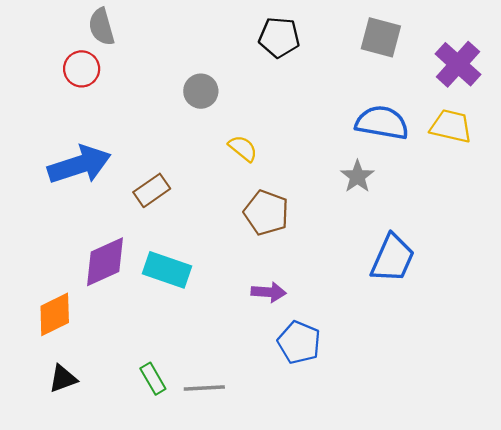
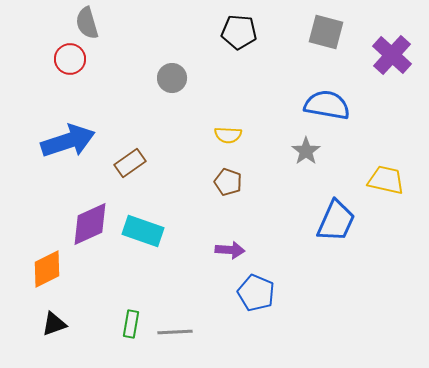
yellow trapezoid: (451, 126) -> (386, 180), moved
yellow semicircle: (243, 148) -> (228, 135), moved, turned 144
brown pentagon: (266, 213) -> (228, 182), size x0.7
green rectangle: (153, 379) -> (131, 324), turned 40

